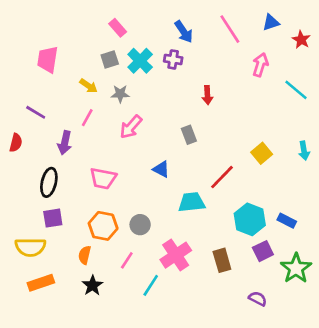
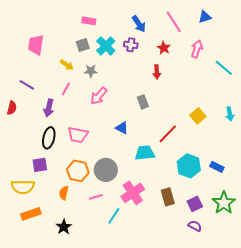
pink rectangle: (118, 28) -> (89, 21), turned -40
red star: (301, 40) -> (164, 48), moved
black ellipse: (49, 182) -> (49, 138), moved
gray circle: (140, 225) -> (106, 170), size x1.5
purple square: (263, 251) -> (195, 204), moved
pink line: (127, 260) -> (96, 197), turned 40
black star: (92, 285) -> (64, 227), moved

